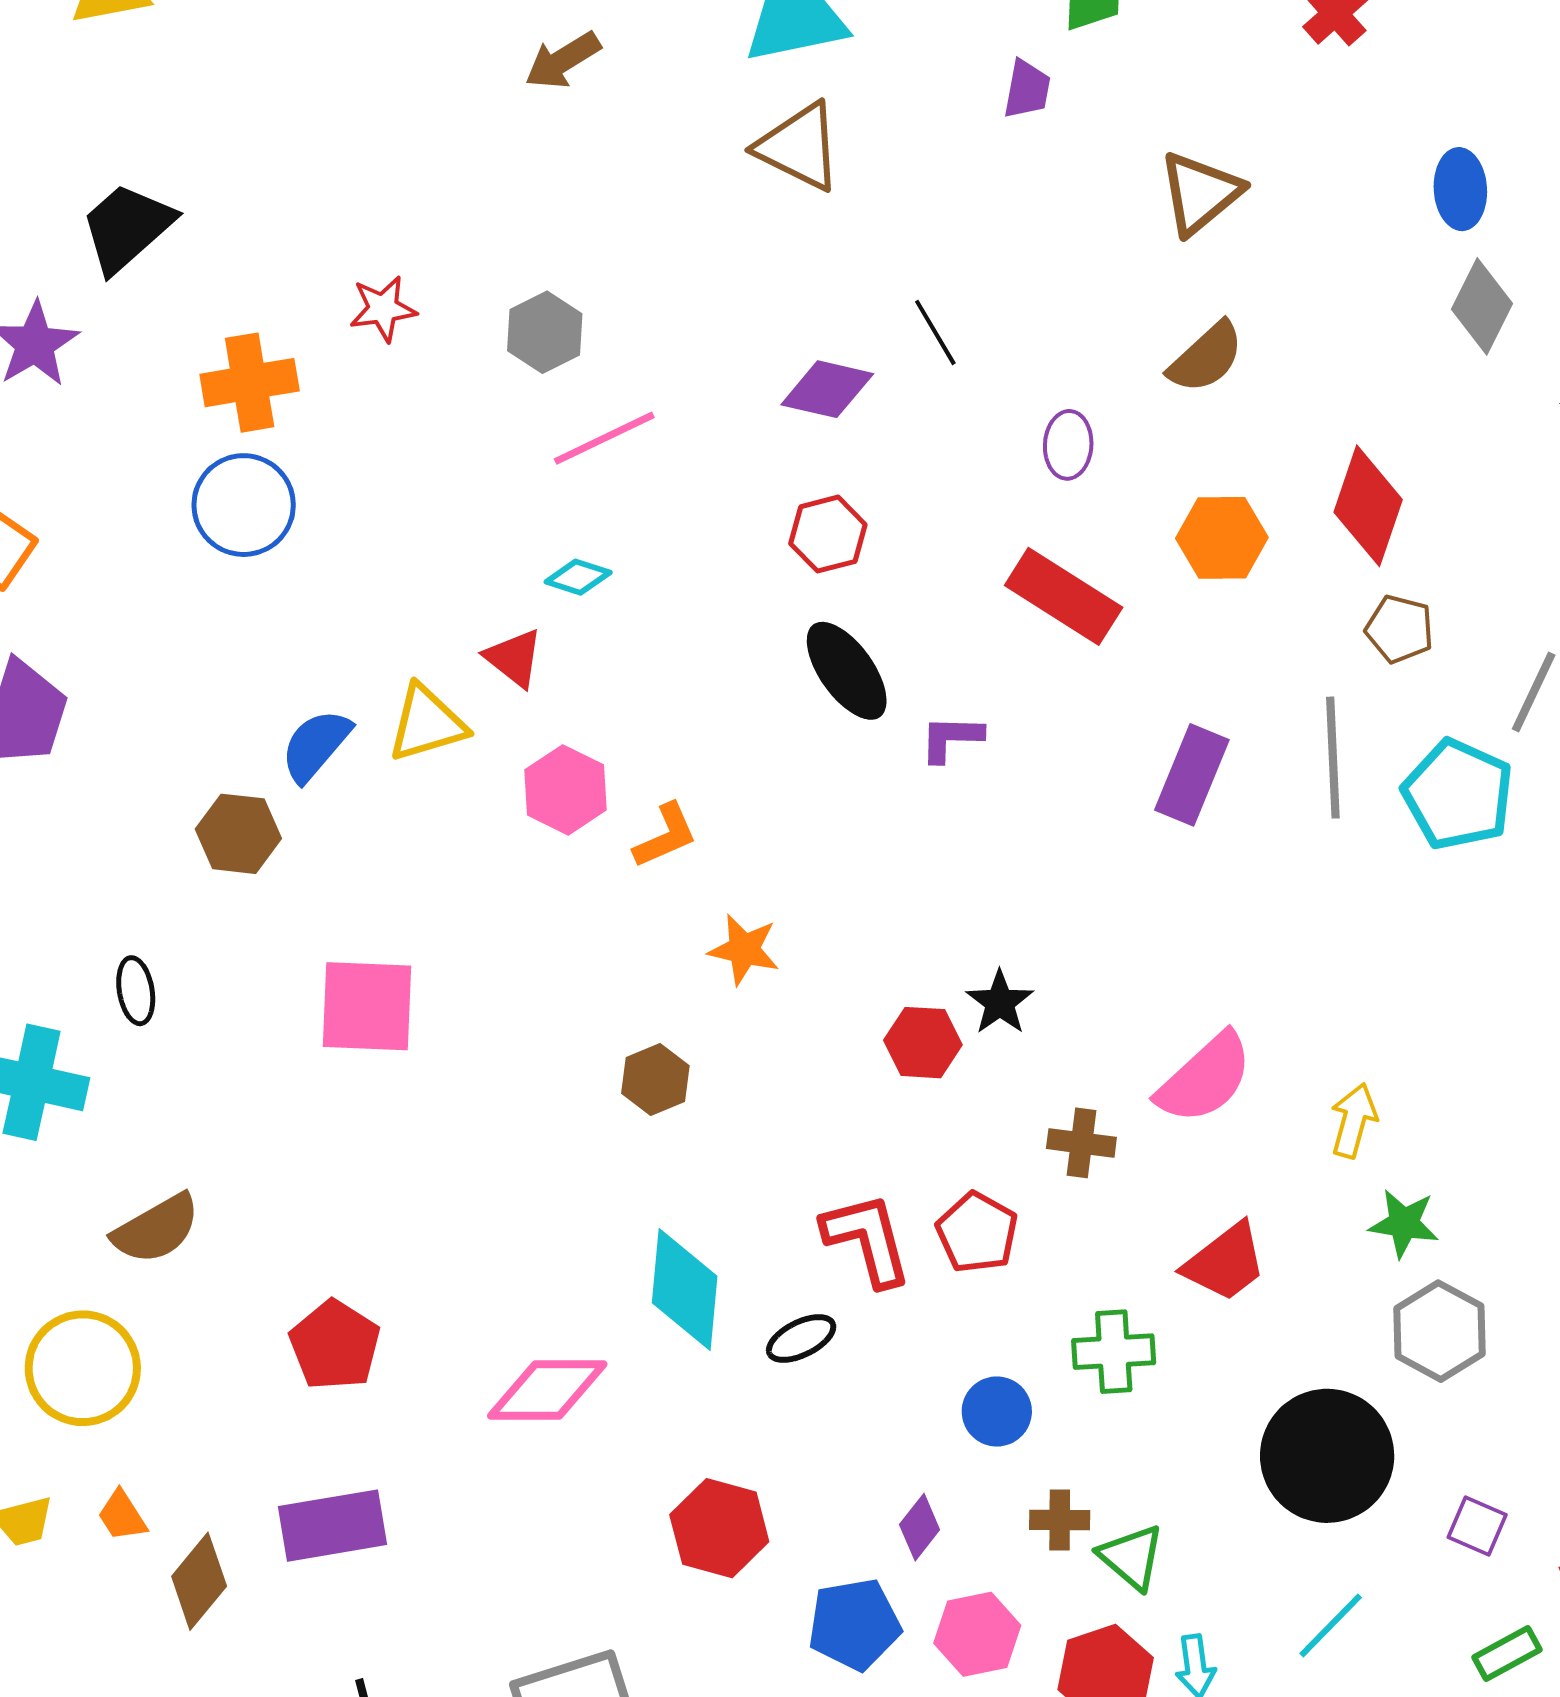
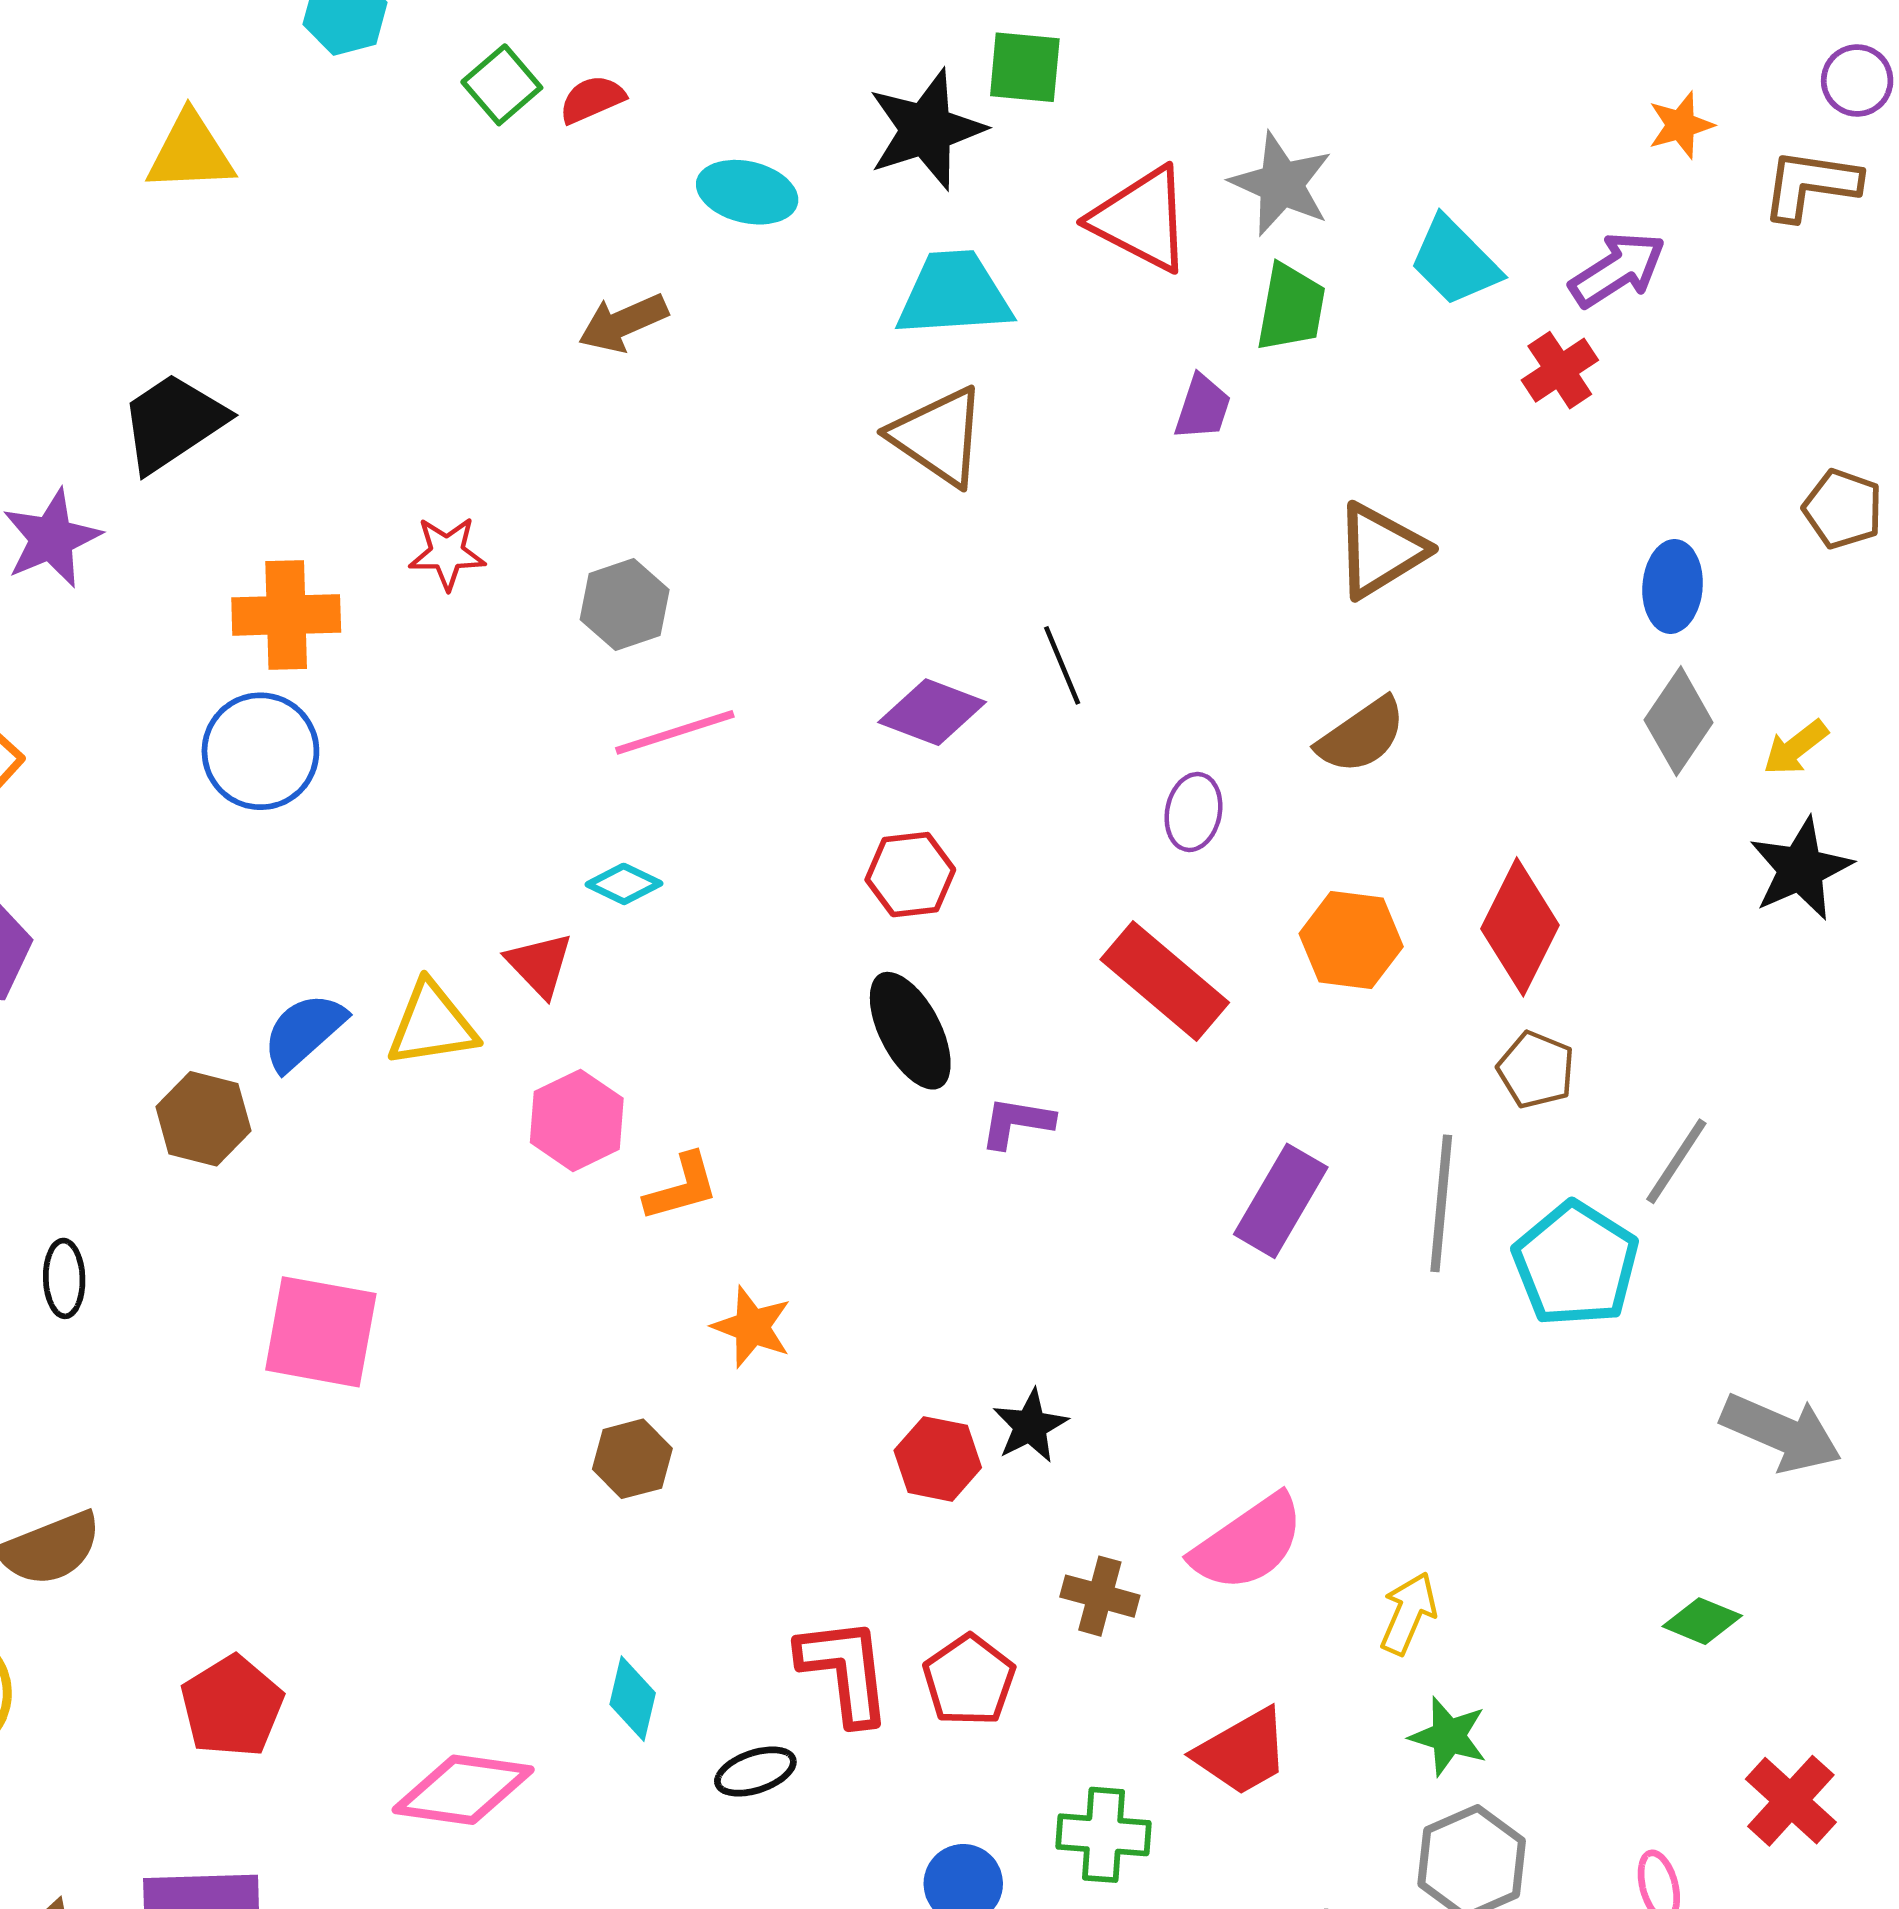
brown arrow: (563, 60) -> (623, 323), moved
cyan diamond: (685, 1290) -> (633, 1699), size x0.6

